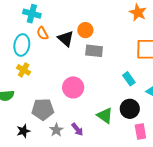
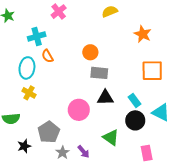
cyan cross: (32, 14) -> (37, 36), turned -30
black triangle: (66, 39) -> (105, 98), moved, turned -42
gray pentagon: (43, 109) -> (49, 132), turned -30
black circle: (130, 109) -> (135, 120), moved
black star: (23, 131) -> (24, 146), moved

